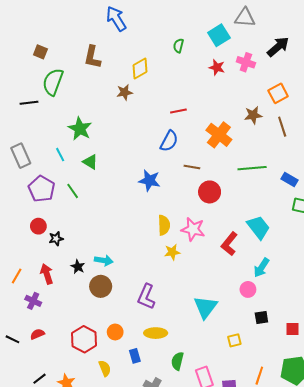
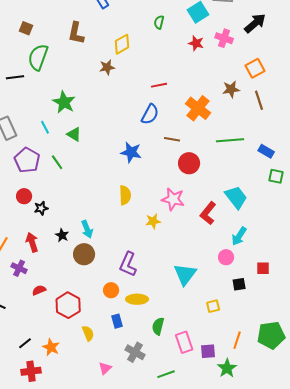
yellow semicircle: (164, 225) -> (125, 195), moved
cyan arrow: (104, 260) -> (87, 229), turned 60
red square: (293, 329) -> (263, 268), moved
orange circle: (115, 332) -> (111, 290), moved
red semicircle: (37, 334) -> (39, 290), moved

